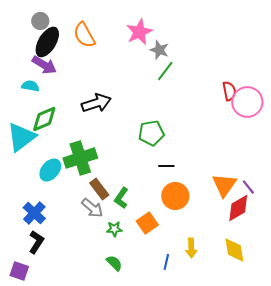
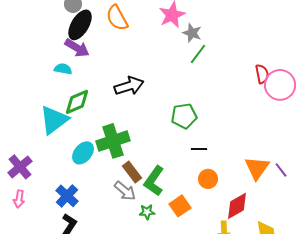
orange circle: (175, 196) -> (208, 179), size x0.7
green L-shape: (121, 198) -> (154, 181), size x1.4
red diamond: (238, 208) -> (237, 206), moved

